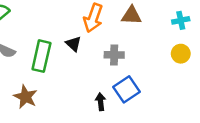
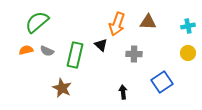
blue square: (126, 89) -> (162, 82), moved

